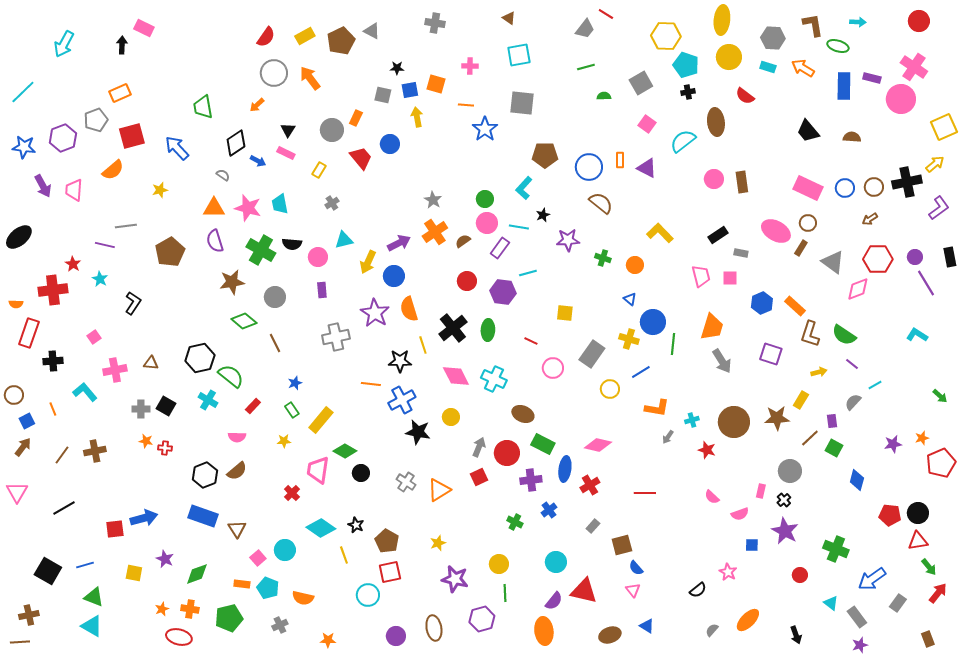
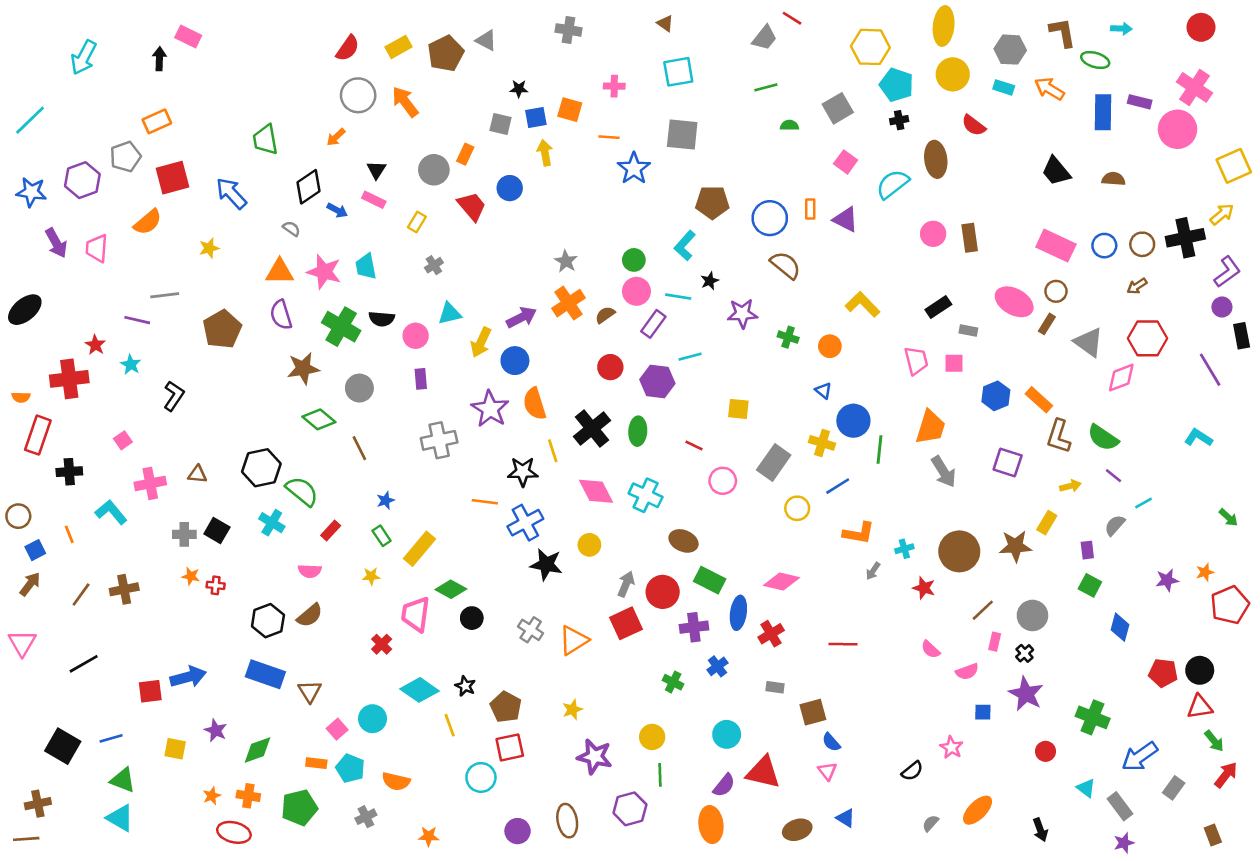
purple circle: (915, 257) -> (1222, 307), moved
brown line: (810, 438) -> (983, 610), moved
red square: (479, 477) -> (626, 623), size x1.4
gray rectangle: (593, 526) -> (775, 687), turned 56

